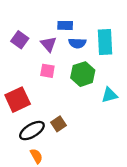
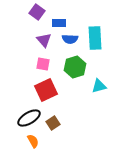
purple square: (20, 40) -> (37, 12), moved
red square: (18, 100) -> (46, 90), moved
brown square: (59, 124) -> (53, 123), moved

